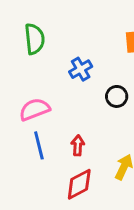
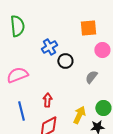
black circle: (117, 96) -> (65, 61), moved
blue line: (39, 145) -> (21, 111), moved

